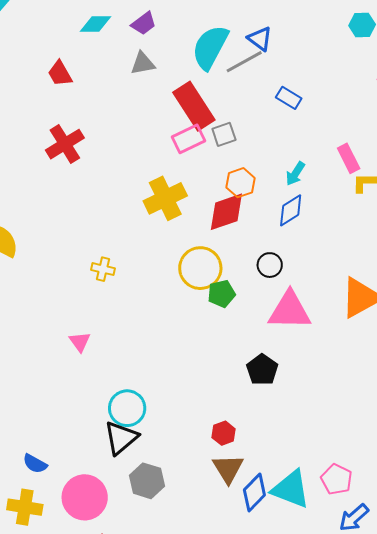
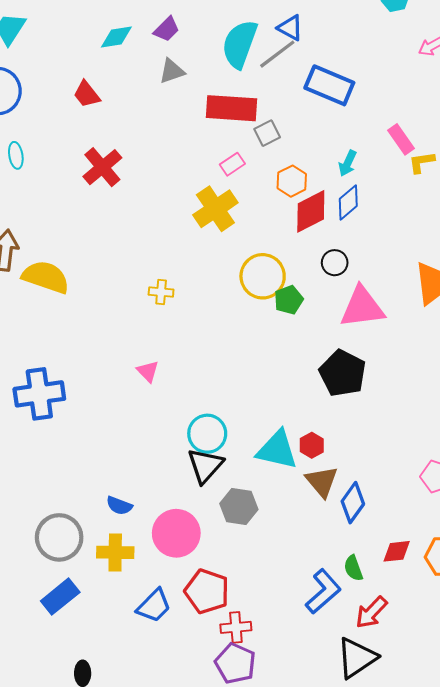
blue rectangle: (289, 98) -> (329, 85), size x1.8
red rectangle: (194, 106) -> (231, 108), turned -45
pink rectangle: (189, 139) -> (232, 164), moved, size x0.7
red diamond: (226, 212) -> (311, 211), moved
black pentagon: (262, 370) -> (343, 373), size x1.4
cyan triangle: (291, 489) -> (277, 450), moved

